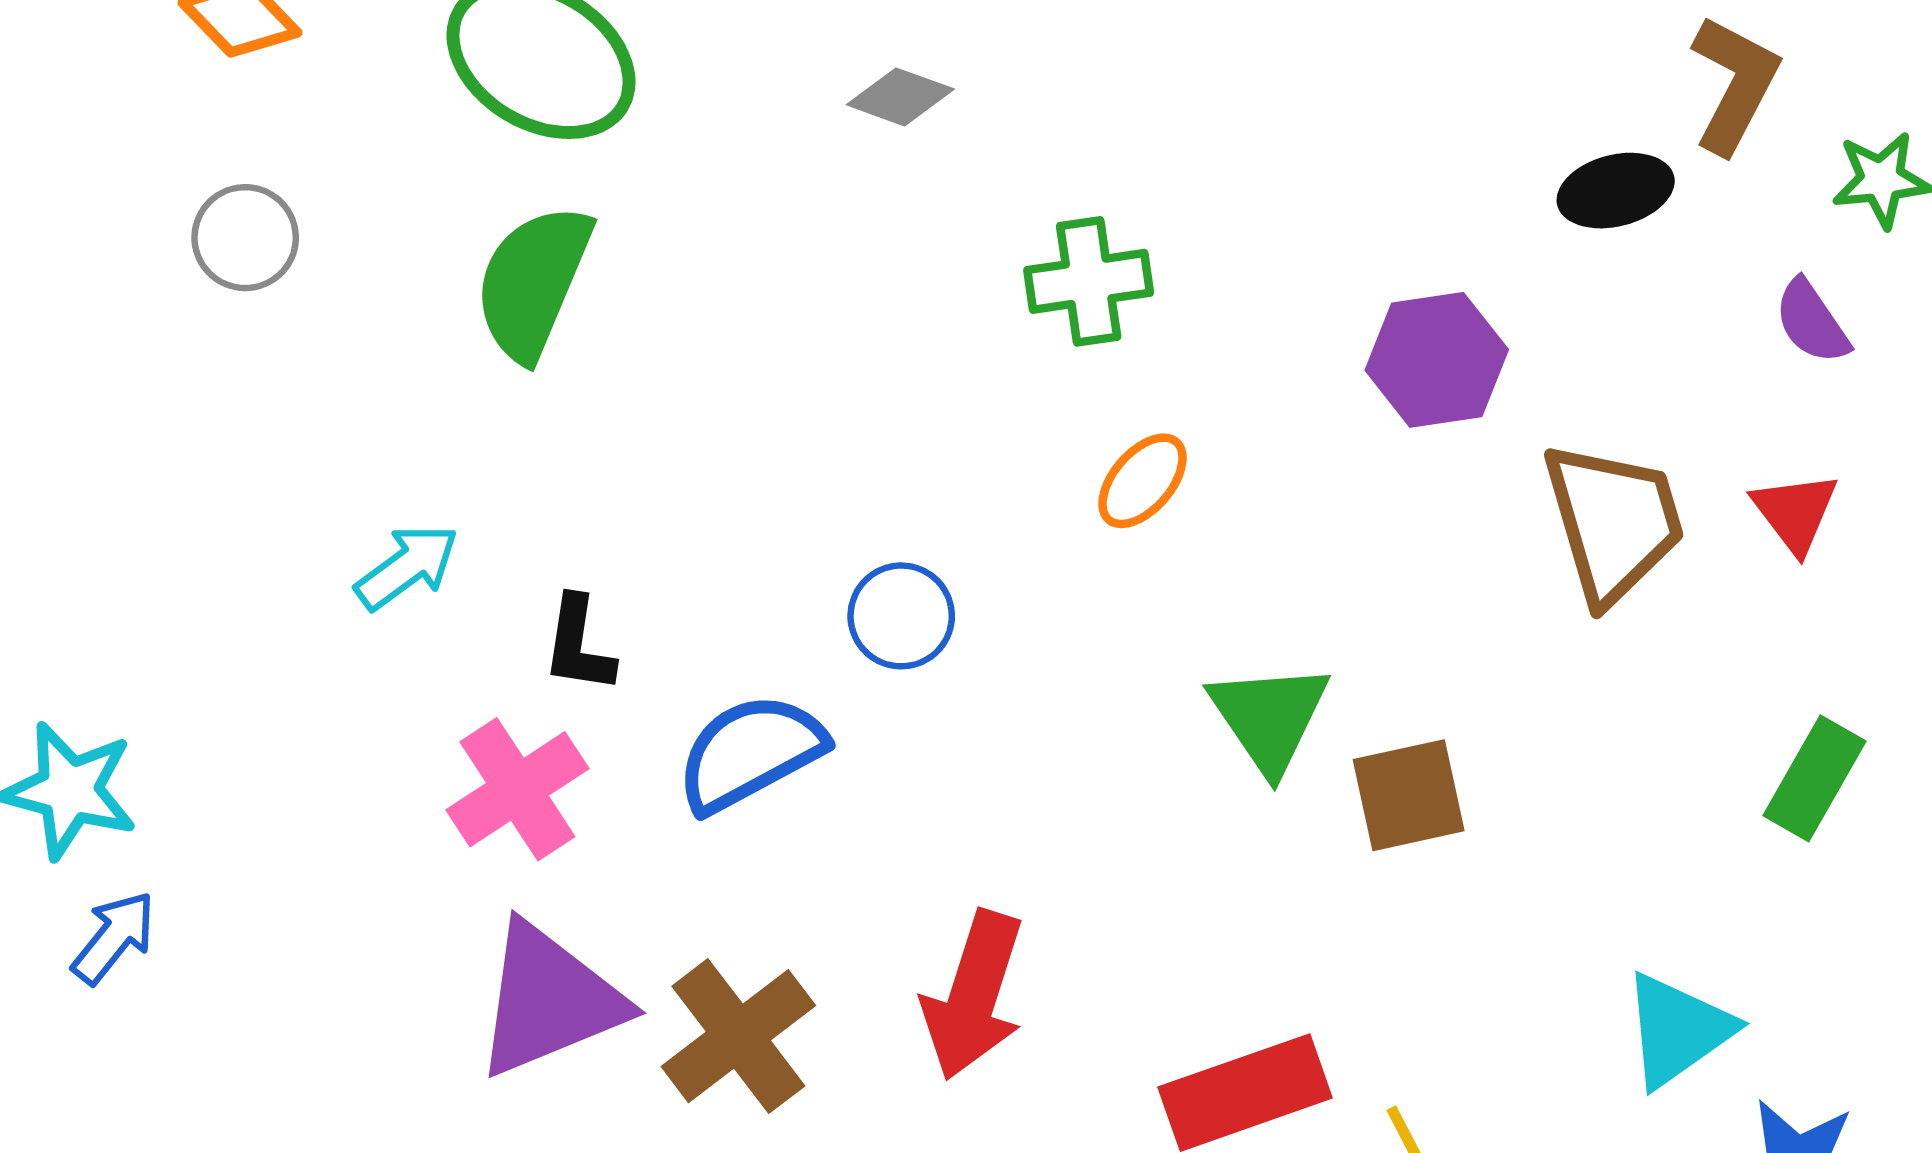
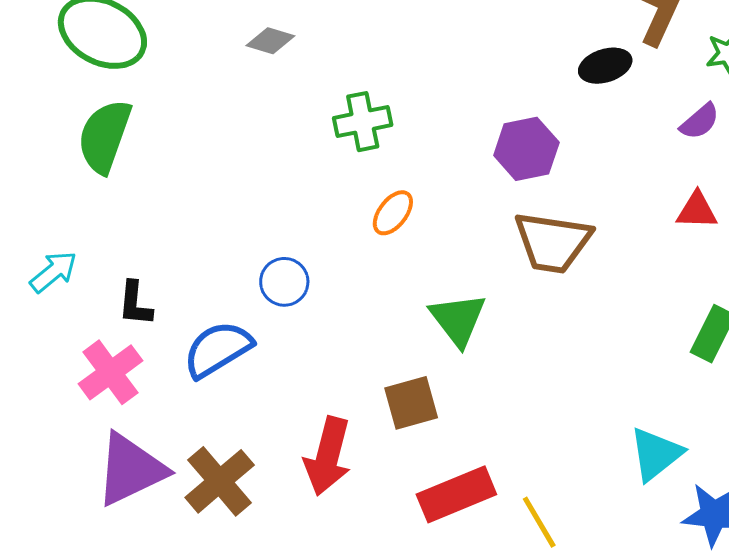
purple semicircle: (1812, 322) -> (700, 121), turned -93
red triangle: (1795, 512) -> (697, 210), turned -48
brown trapezoid: (1614, 522) -> (553, 242), moved, turned 118
brown square: (1409, 795) -> (411, 403), moved

